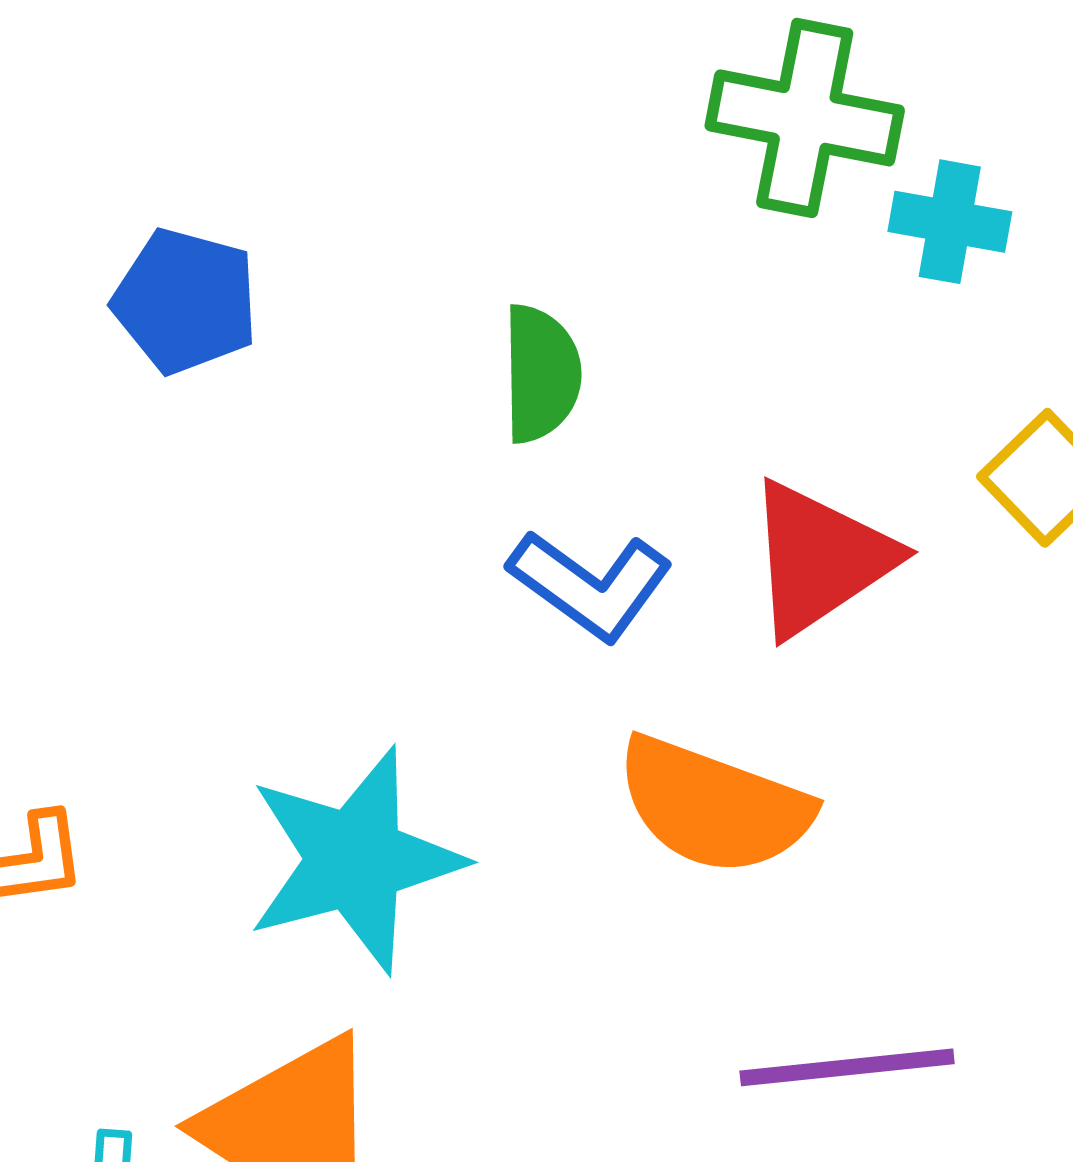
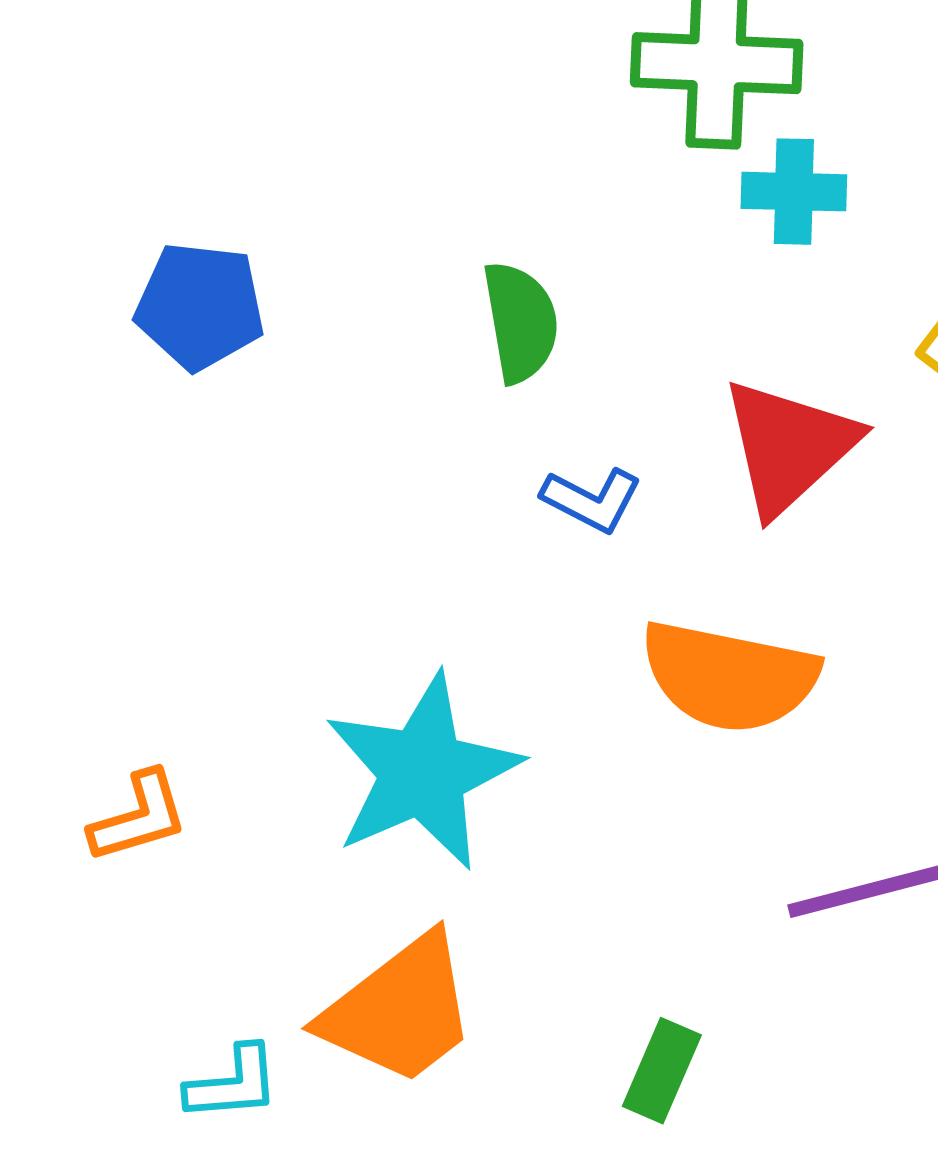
cyan cross: (950, 222) -> (794, 192), moved
blue L-shape: (590, 585) -> (592, 500), size x0.7

